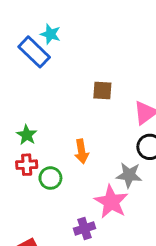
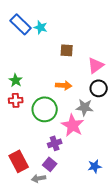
cyan star: (50, 34) -> (41, 27), moved
orange arrow: (82, 151) -> (64, 85), moved, turned -77
green circle: (50, 178) -> (45, 109), moved, size x1.6

